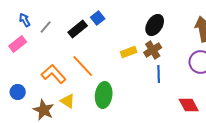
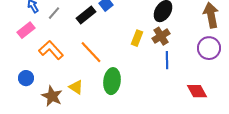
yellow rectangle: (129, 52) -> (137, 38), turned -49
orange L-shape: (54, 74) -> (51, 50), moved

